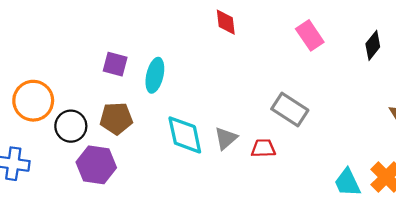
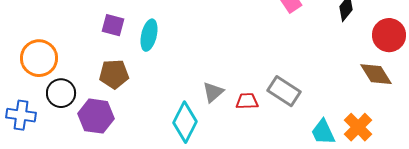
gray rectangle: (290, 110) -> (284, 91), moved
black circle: (71, 126) -> (61, 93), moved
cyan diamond: (185, 135) -> (185, 122), moved, turned 39

